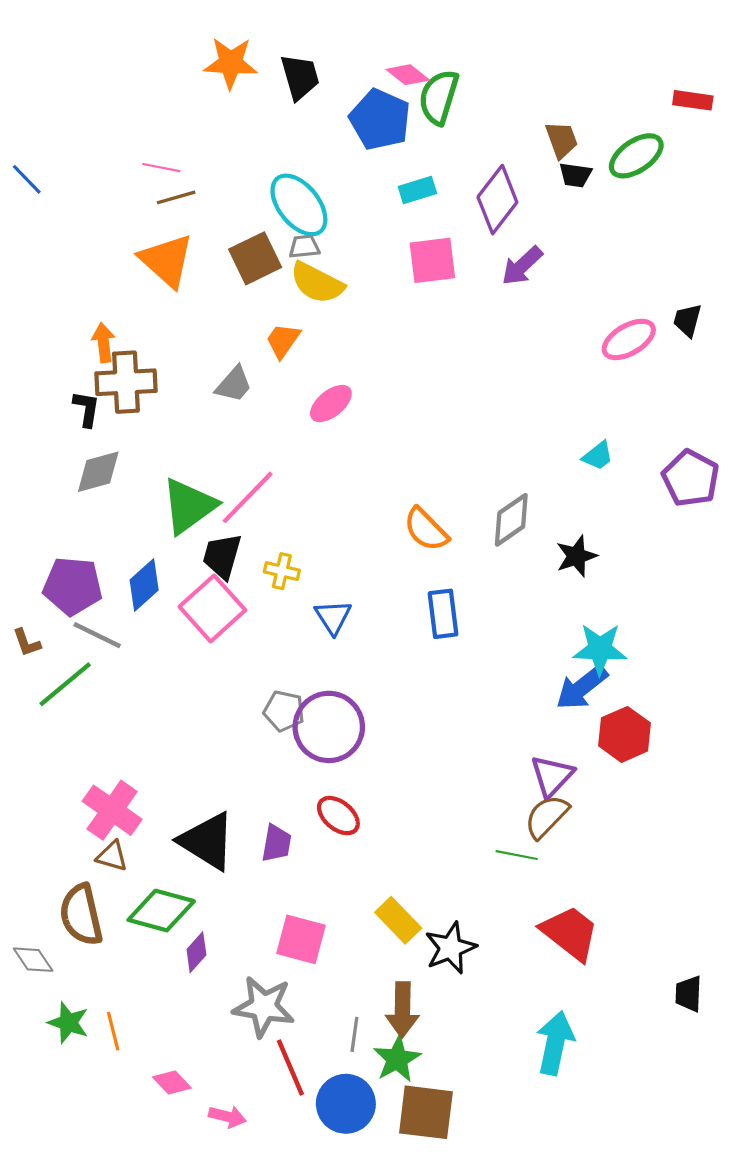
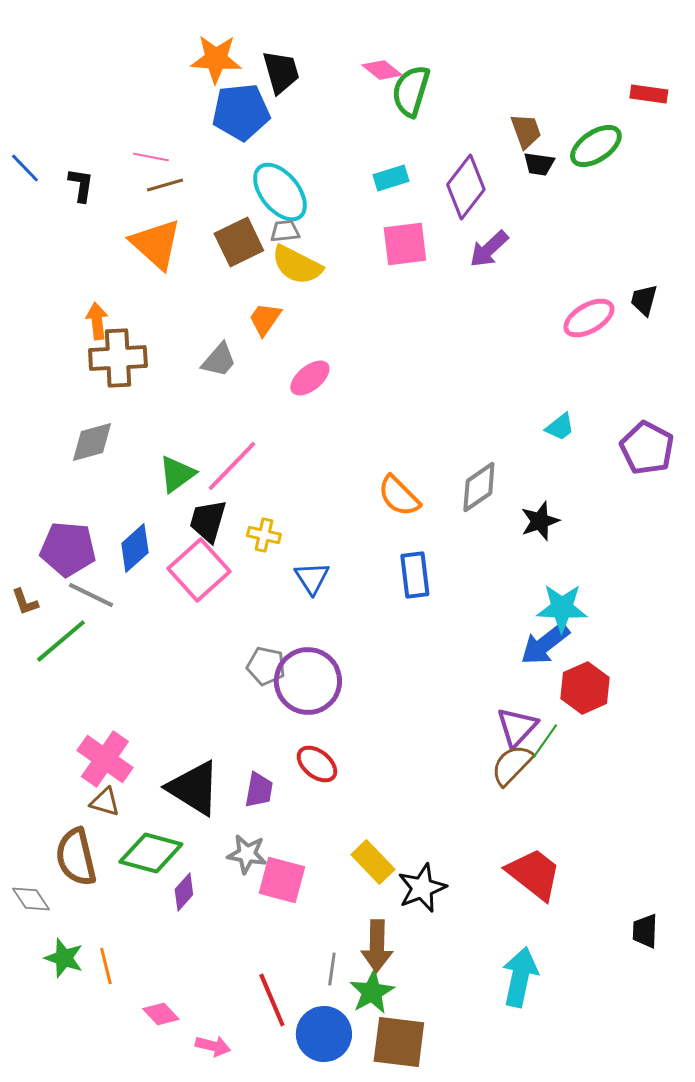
blue pentagon: (380, 120) -> (241, 112), moved, turned -30
black L-shape: (86, 409) -> (81, 185), moved
green triangle: (189, 506) -> (177, 474), size x0.7
green line: (517, 855) -> (545, 741), moved, turned -66
gray star: (264, 1007) -> (247, 854), moved, size x0.7

